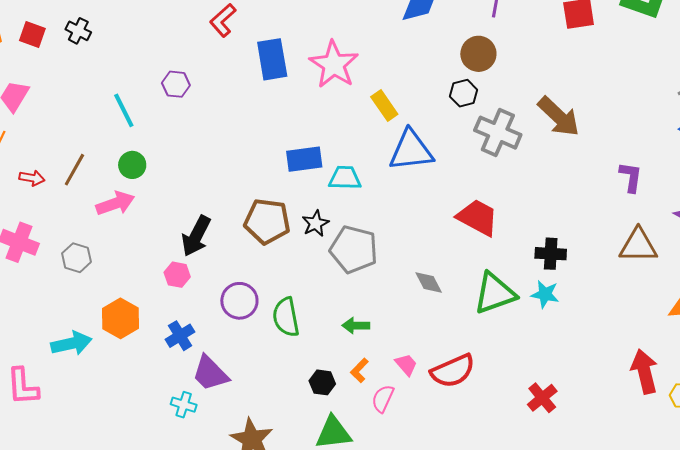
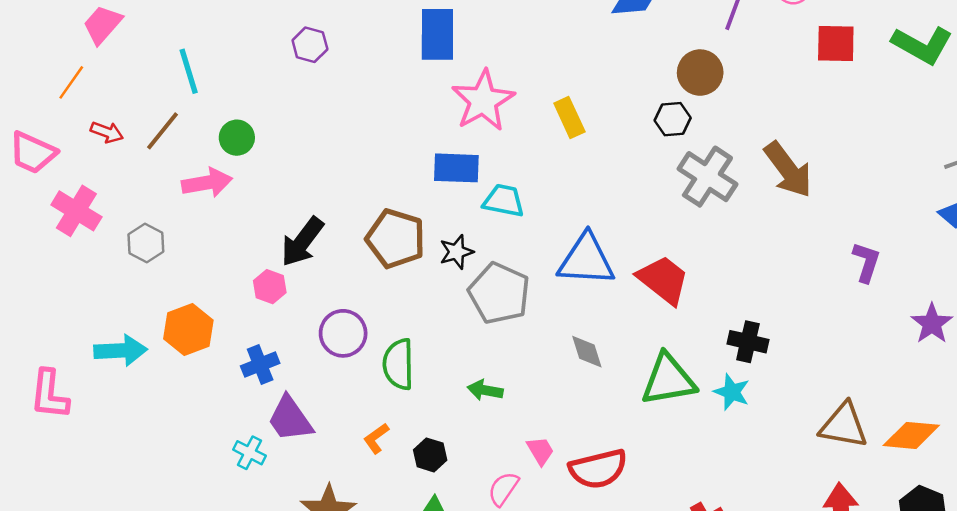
pink star: (334, 64) -> (483, 101), moved
cyan line: (124, 110) -> (189, 71), moved
blue triangle: (411, 151) -> (586, 260), moved
brown triangle: (638, 246) -> (844, 425), moved
orange L-shape: (359, 370) -> (376, 438), moved

